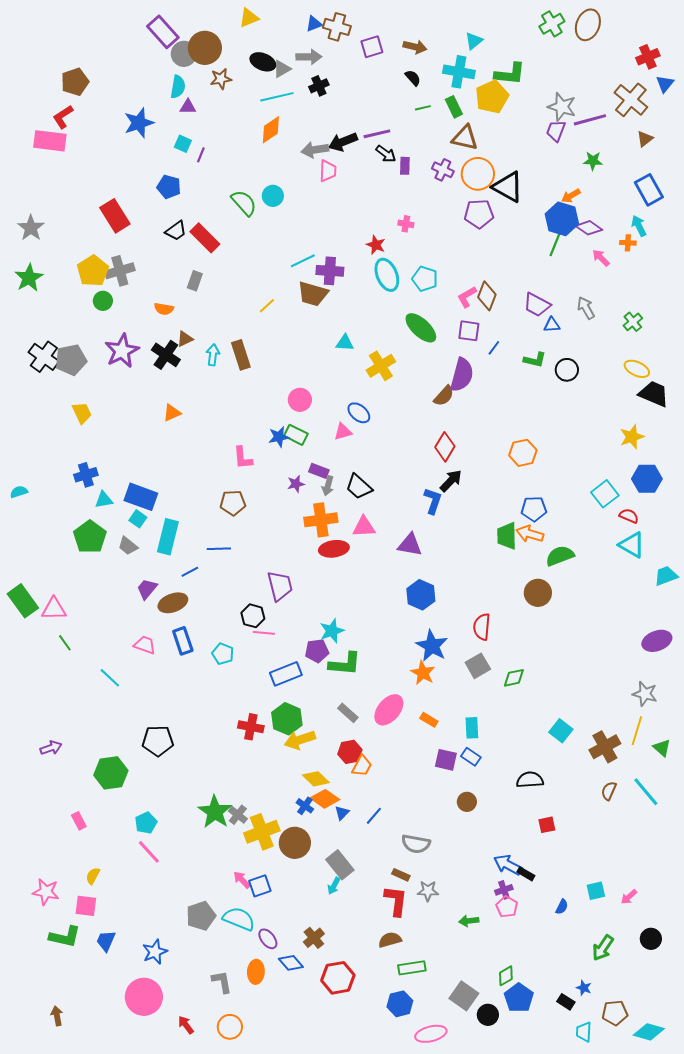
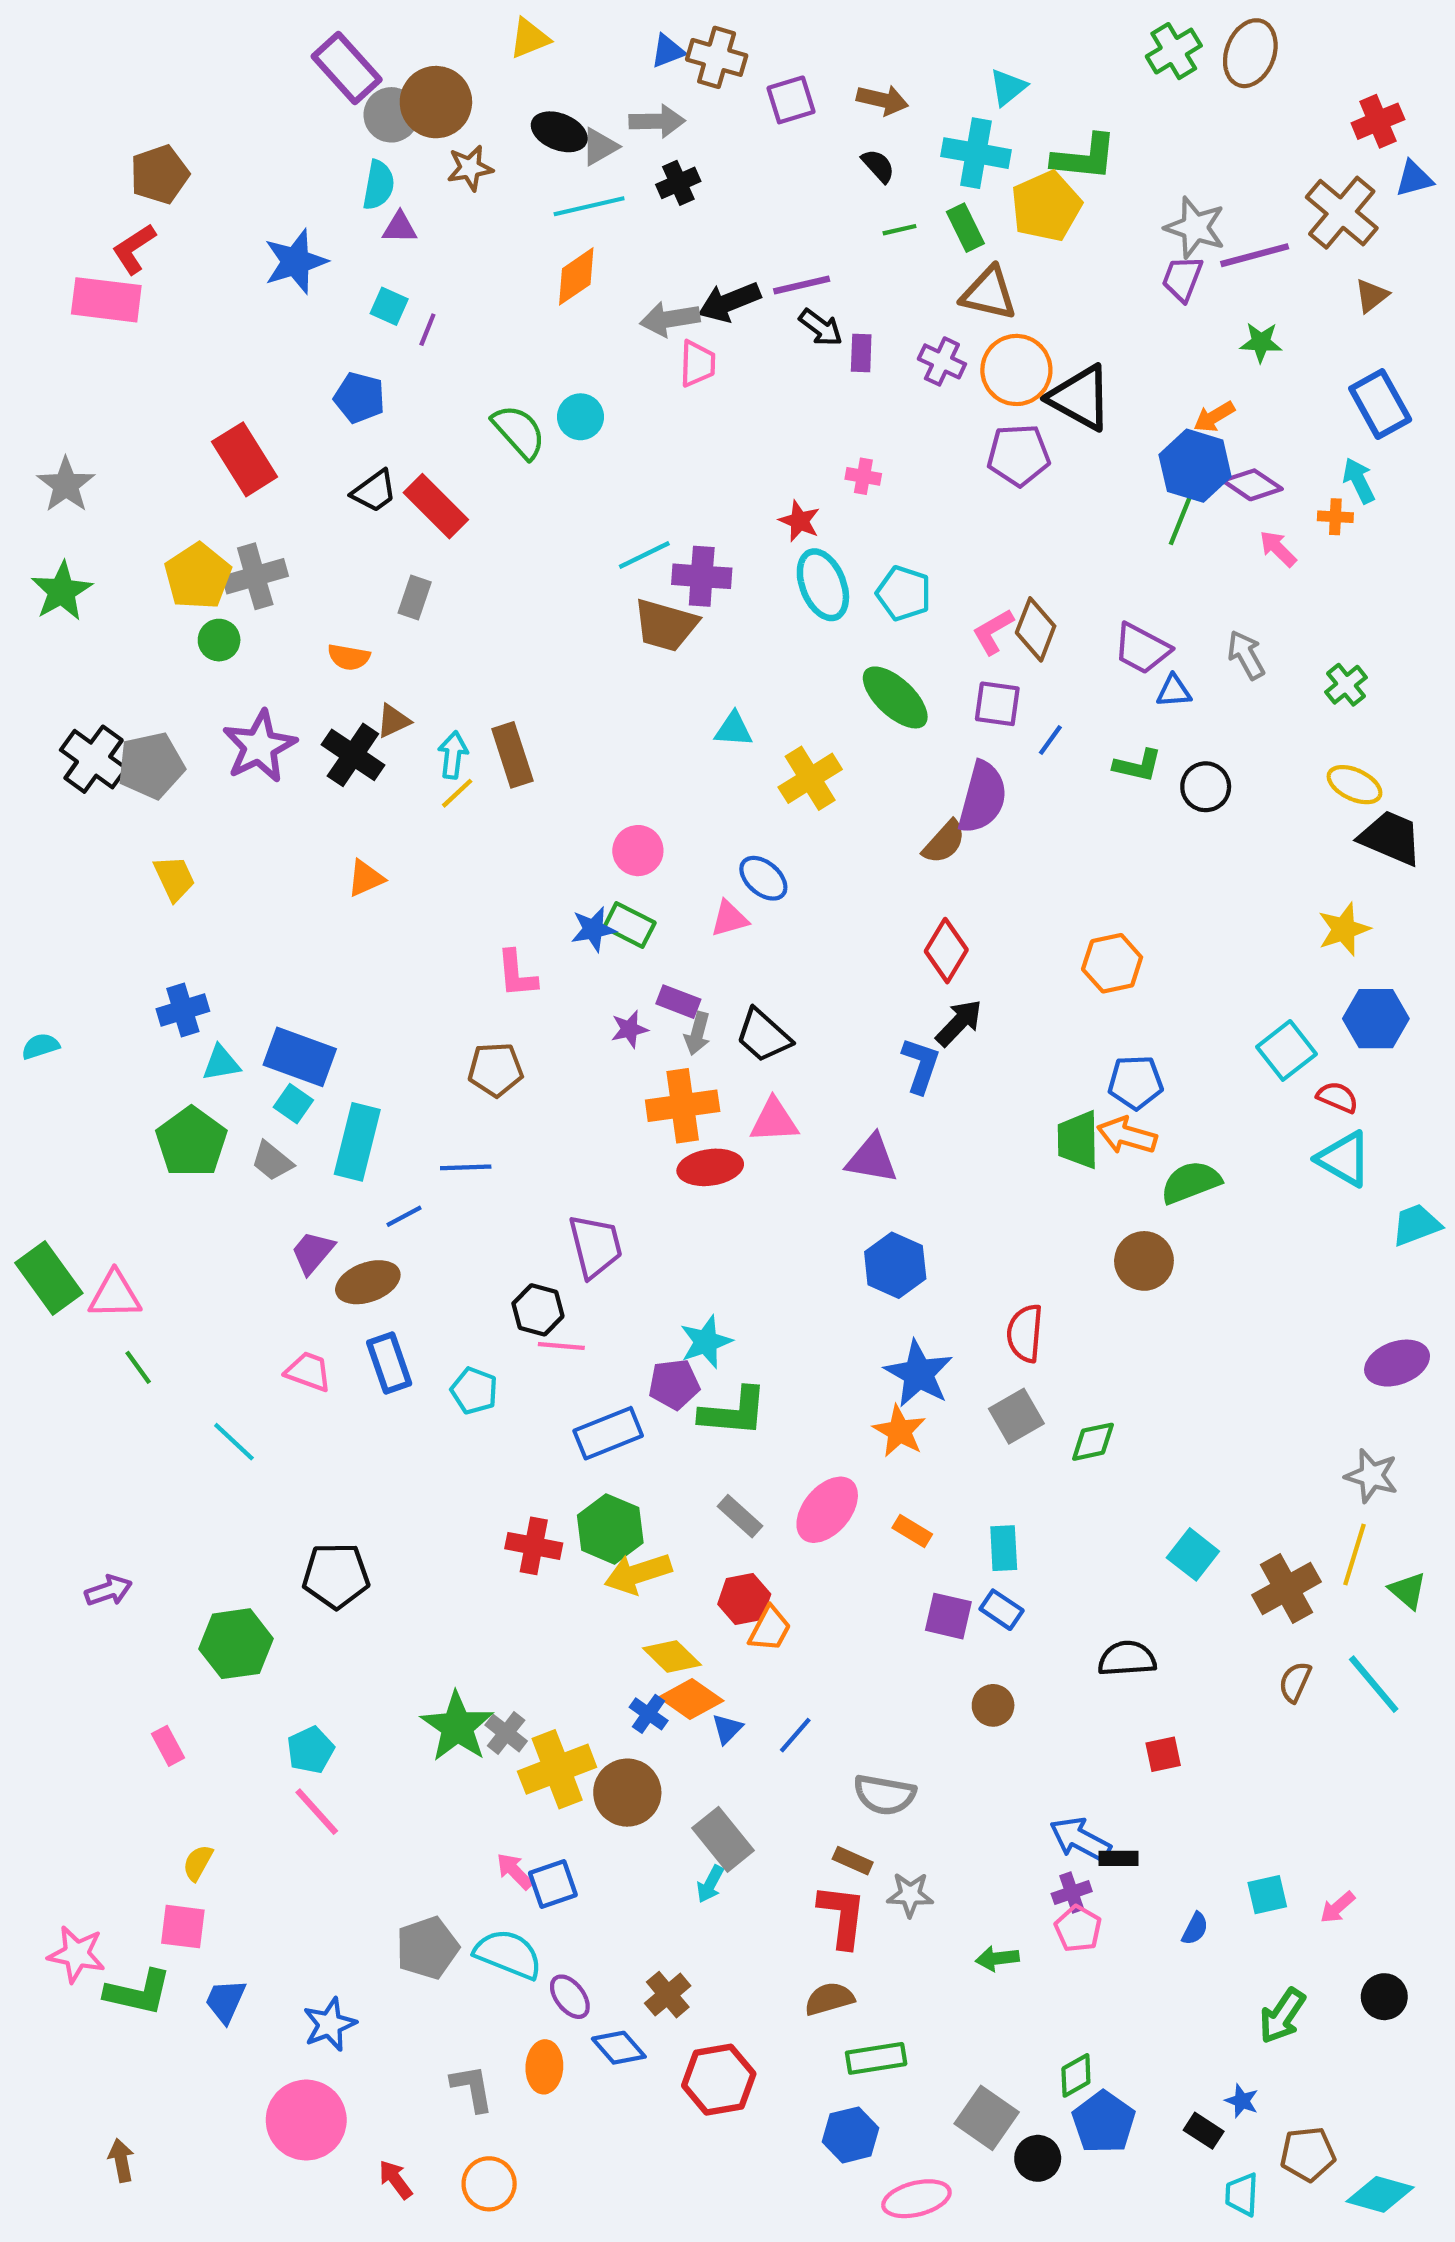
blue triangle: (665, 84) -> (1414, 179), turned 36
yellow line: (267, 306) -> (457, 793), moved
black rectangle: (526, 874) -> (1118, 1858), turned -30
pink star: (46, 892) -> (77, 1954), moved

